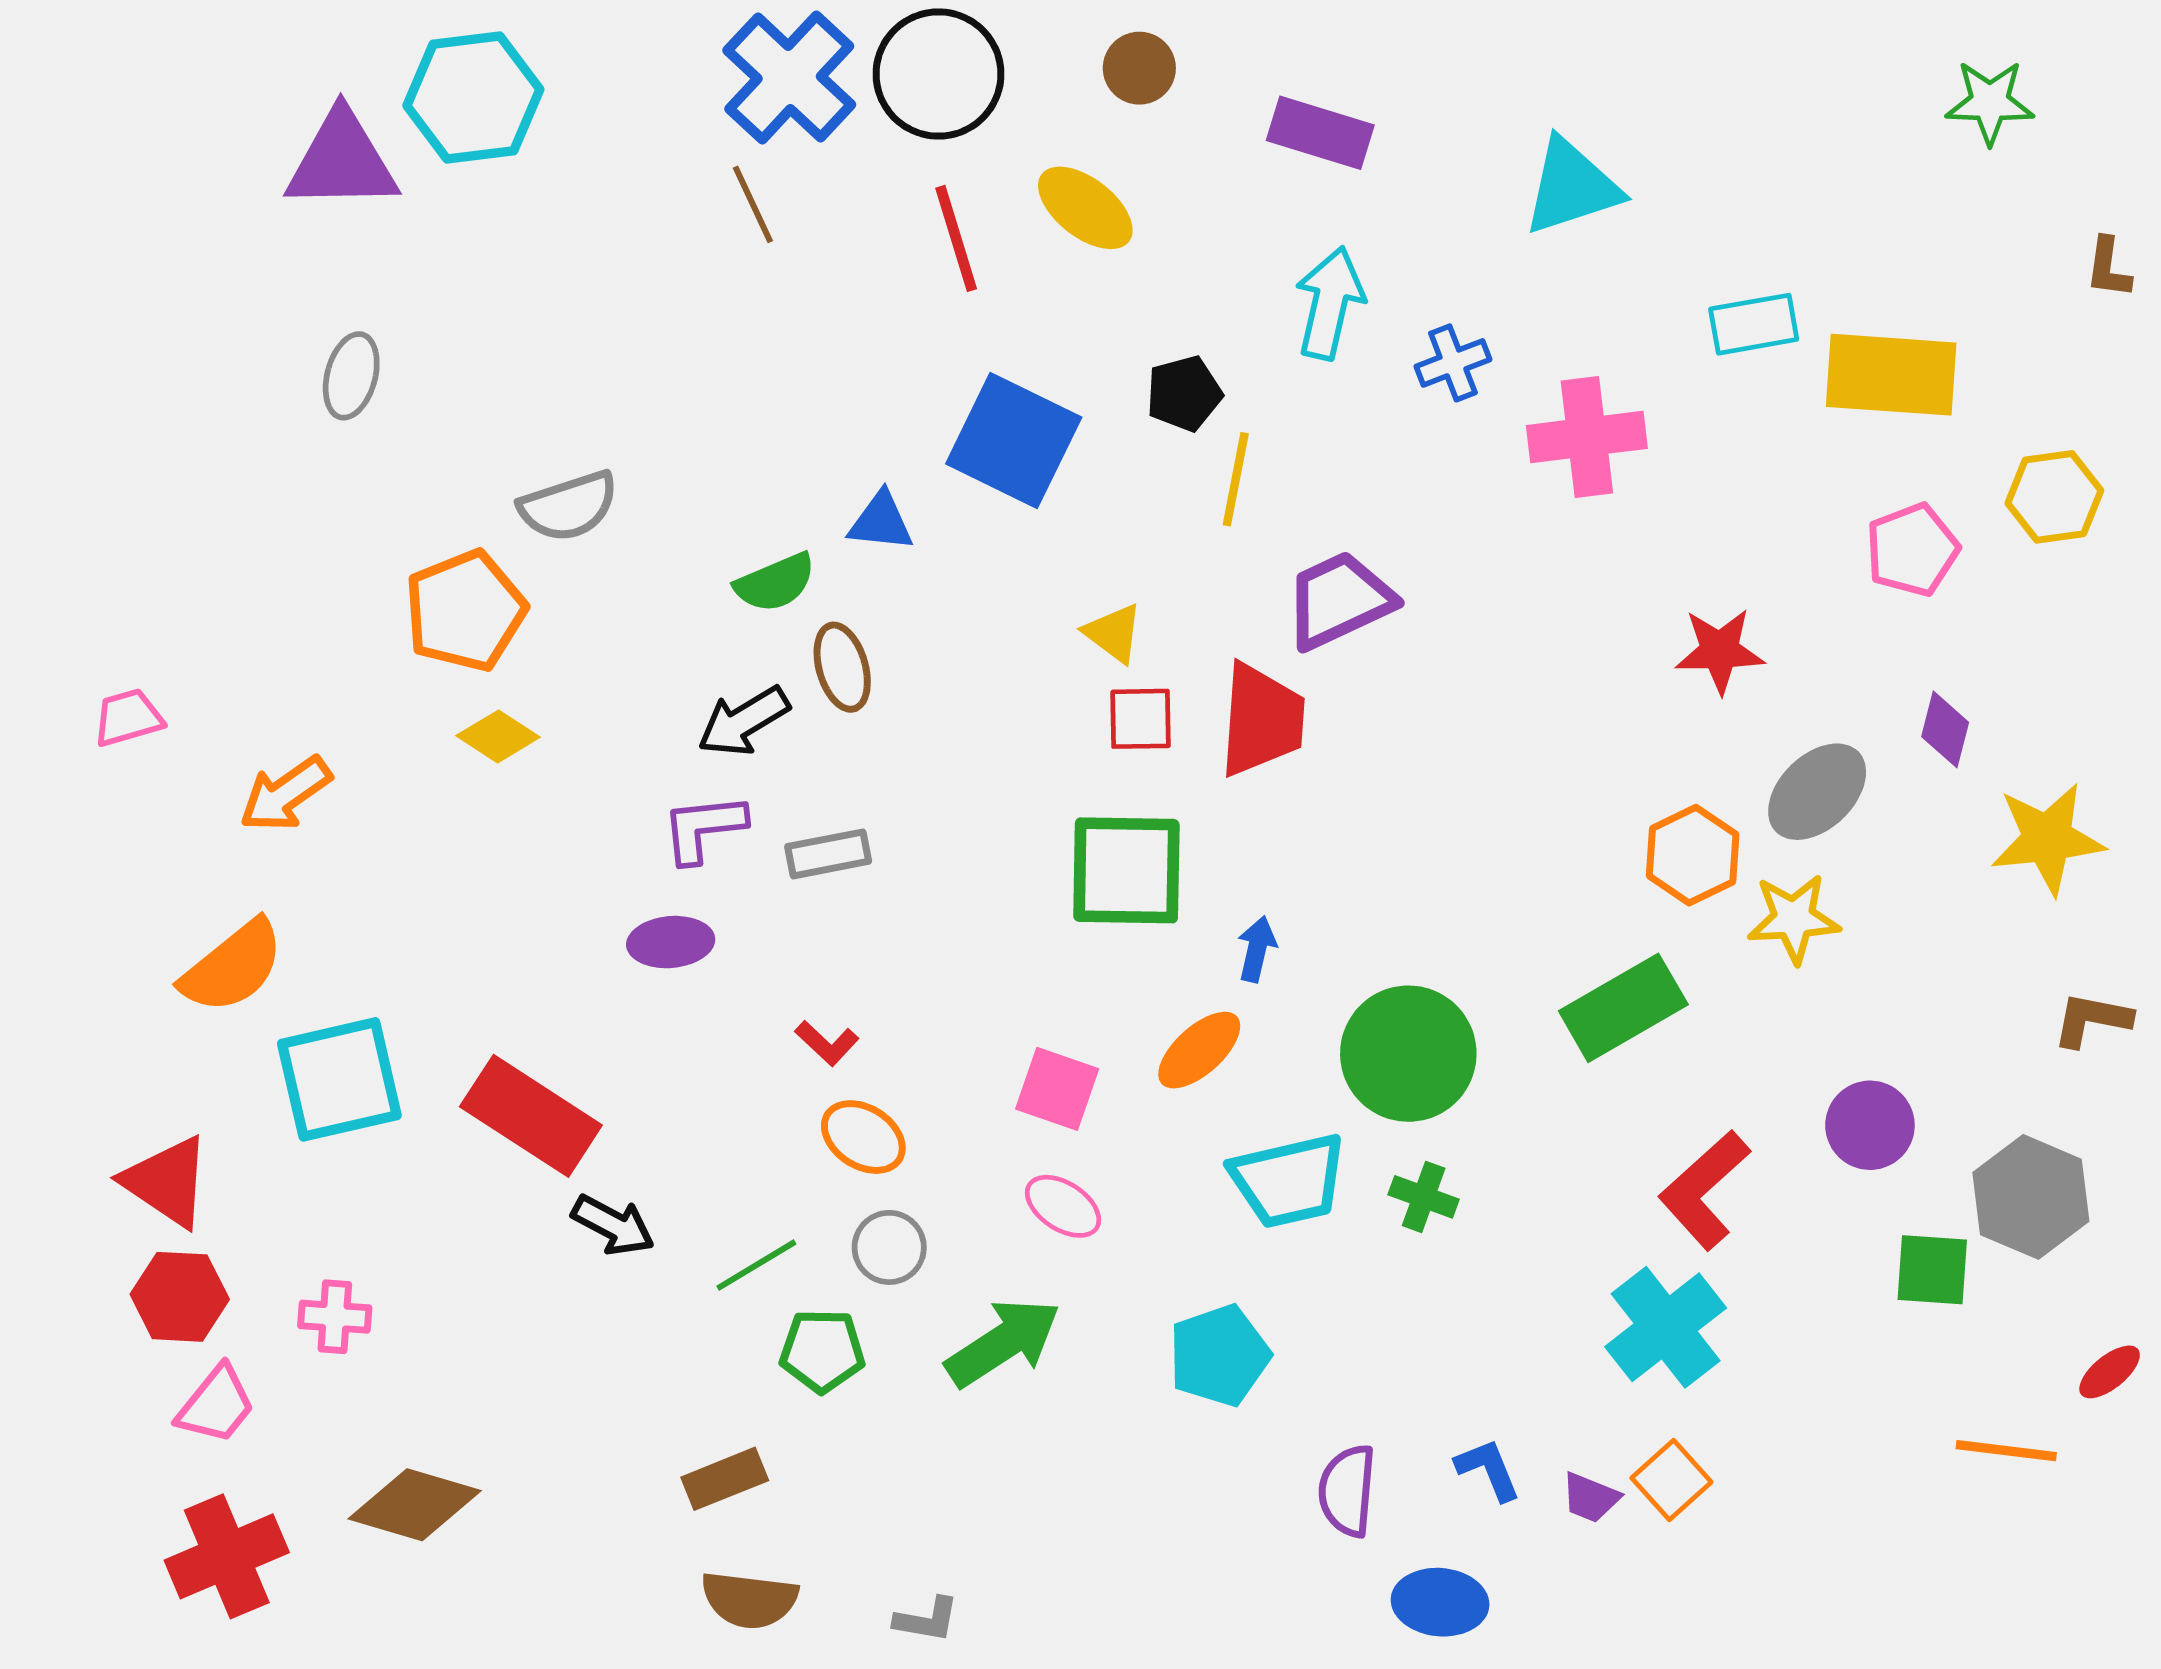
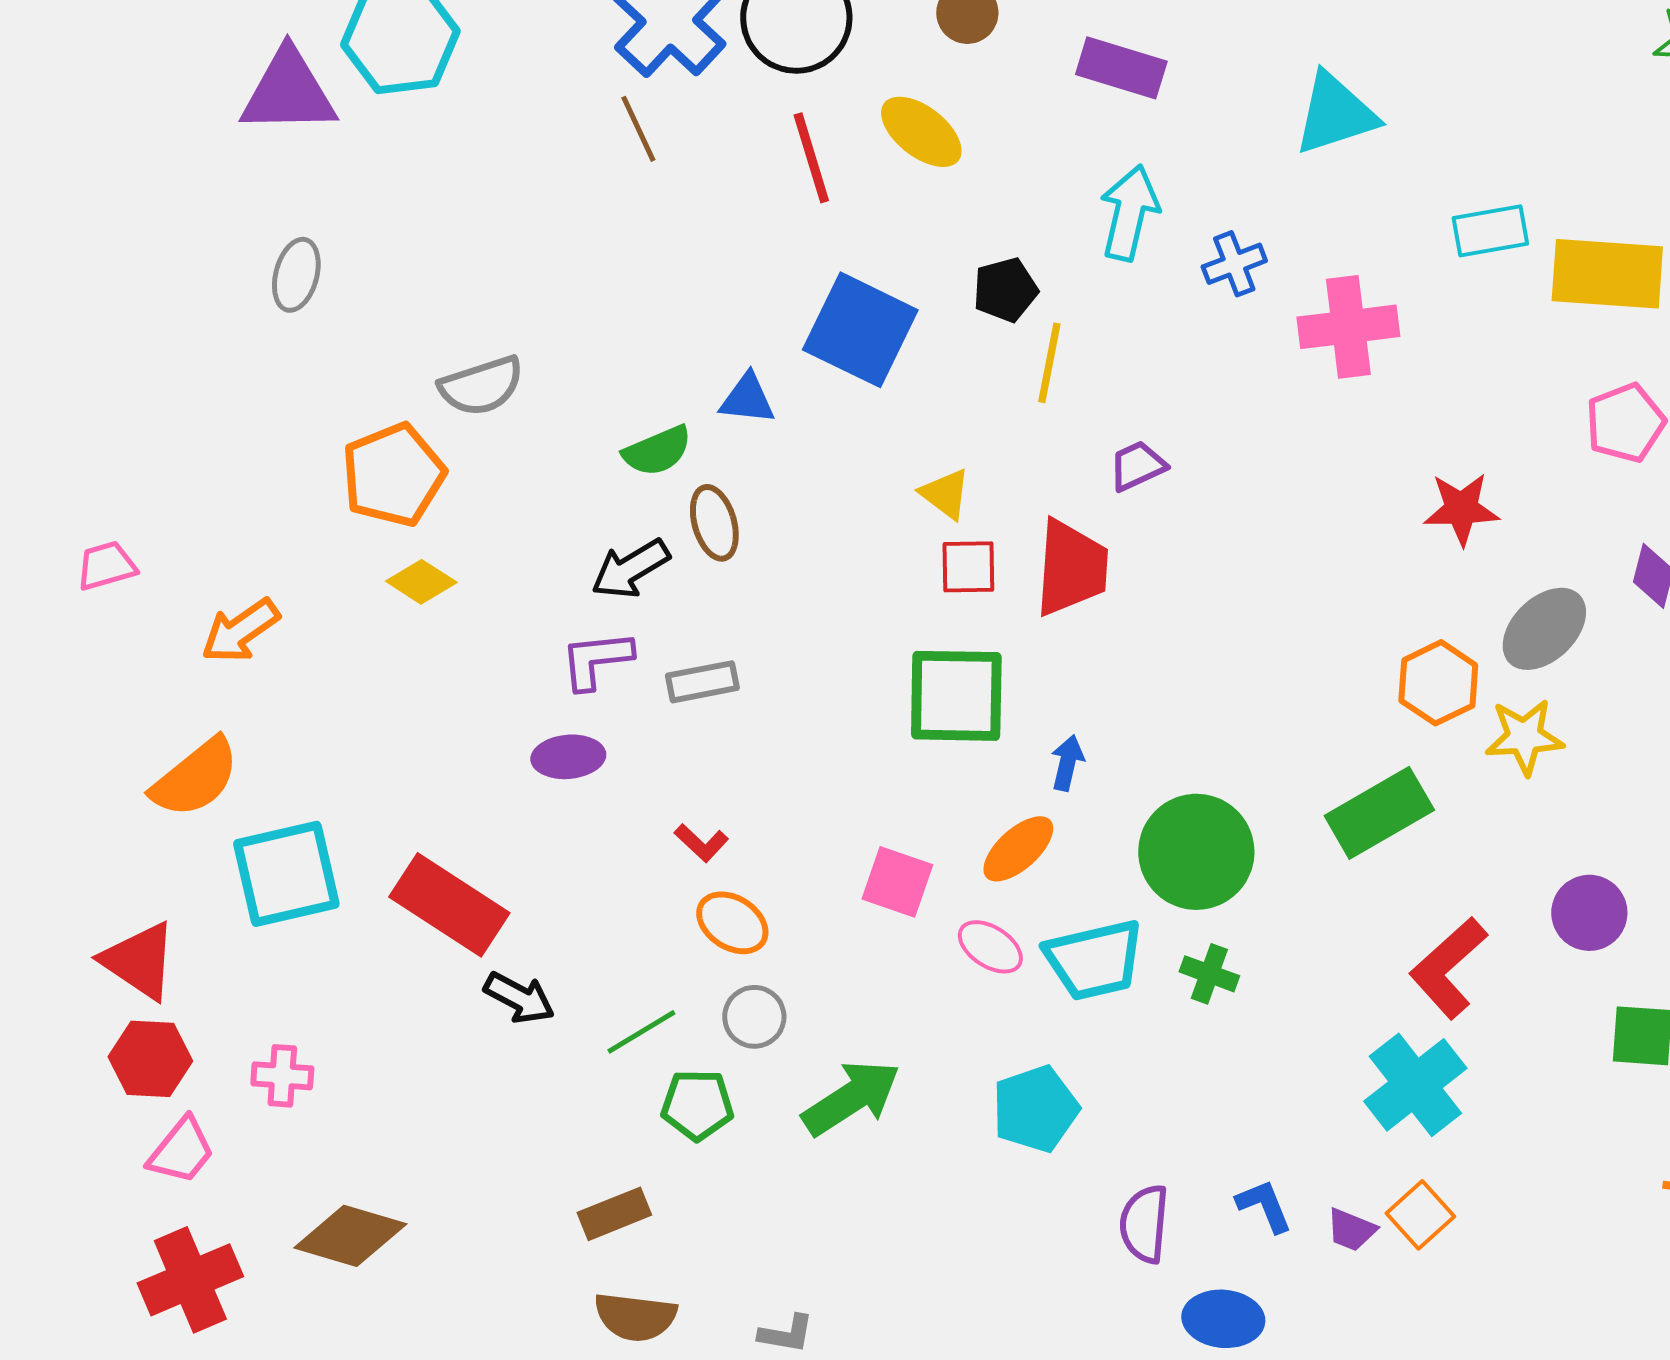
purple trapezoid: (1339, 600) -> (1137, 466), size x0.6
pink ellipse: (1063, 1206) -> (990, 947), moved

